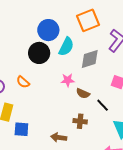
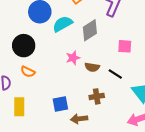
cyan semicircle: (66, 47) -> (63, 24), turned -132
black circle: (39, 53) -> (24, 46), moved
blue square: (21, 129) -> (60, 104), moved

